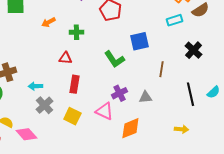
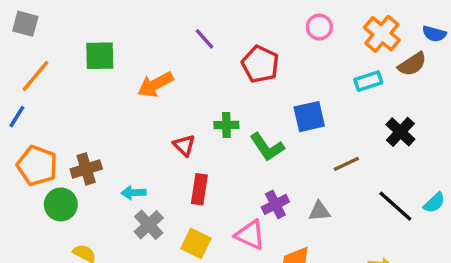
orange arrow: (48, 22) -> (155, 84), size x1.5
green cross: (76, 32) -> (226, 125), moved
red triangle: (65, 58) -> (184, 145), turned 40
brown line: (161, 69) -> (346, 164), turned 56
black line: (190, 94) -> (395, 206), turned -35

